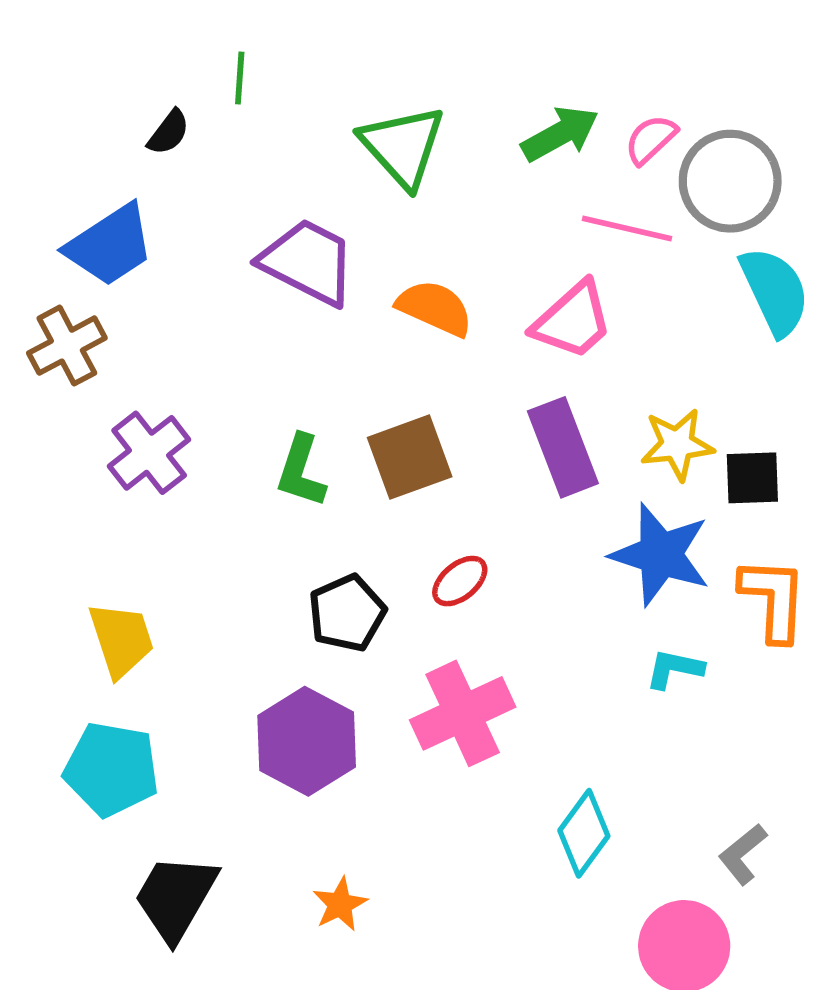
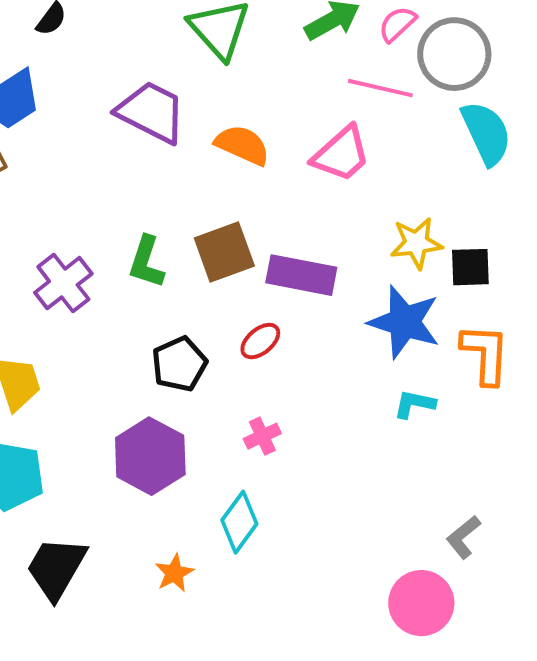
purple rectangle: (563, 447) -> (301, 275), moved, turned -58
purple cross: (149, 453) -> (63, 283), moved
pink cross: (463, 713) -> (262, 436), size x0.5
cyan diamond: (584, 833) -> (239, 522), moved

